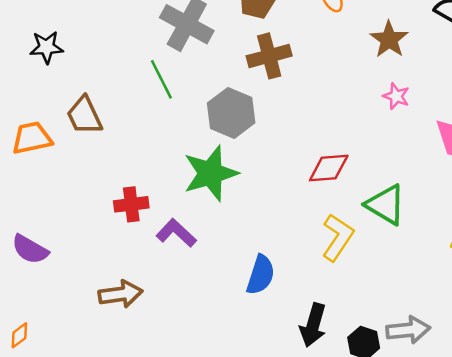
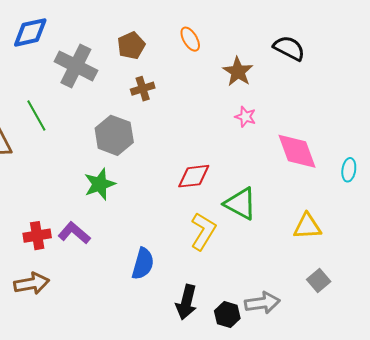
brown cross: (269, 56) -> (143, 89), size x0.7
green line: (161, 79) -> (36, 116), moved
green star: (211, 173) -> (100, 184), size x0.7
red cross: (131, 204) -> (37, 236), moved

